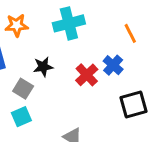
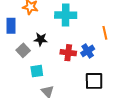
red cross: (87, 75) -> (68, 53), turned 35
cyan square: (21, 117) -> (37, 71), moved

